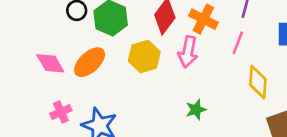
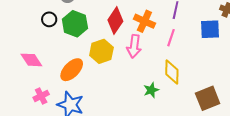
orange ellipse: (90, 62) -> (72, 70), moved
yellow diamond: (258, 82) -> (172, 72), moved
green star: (196, 110) -> (151, 90), moved

